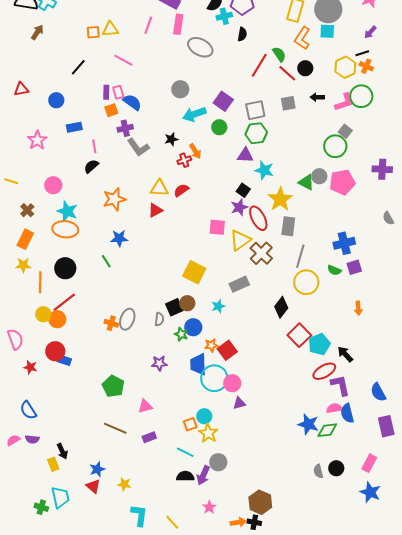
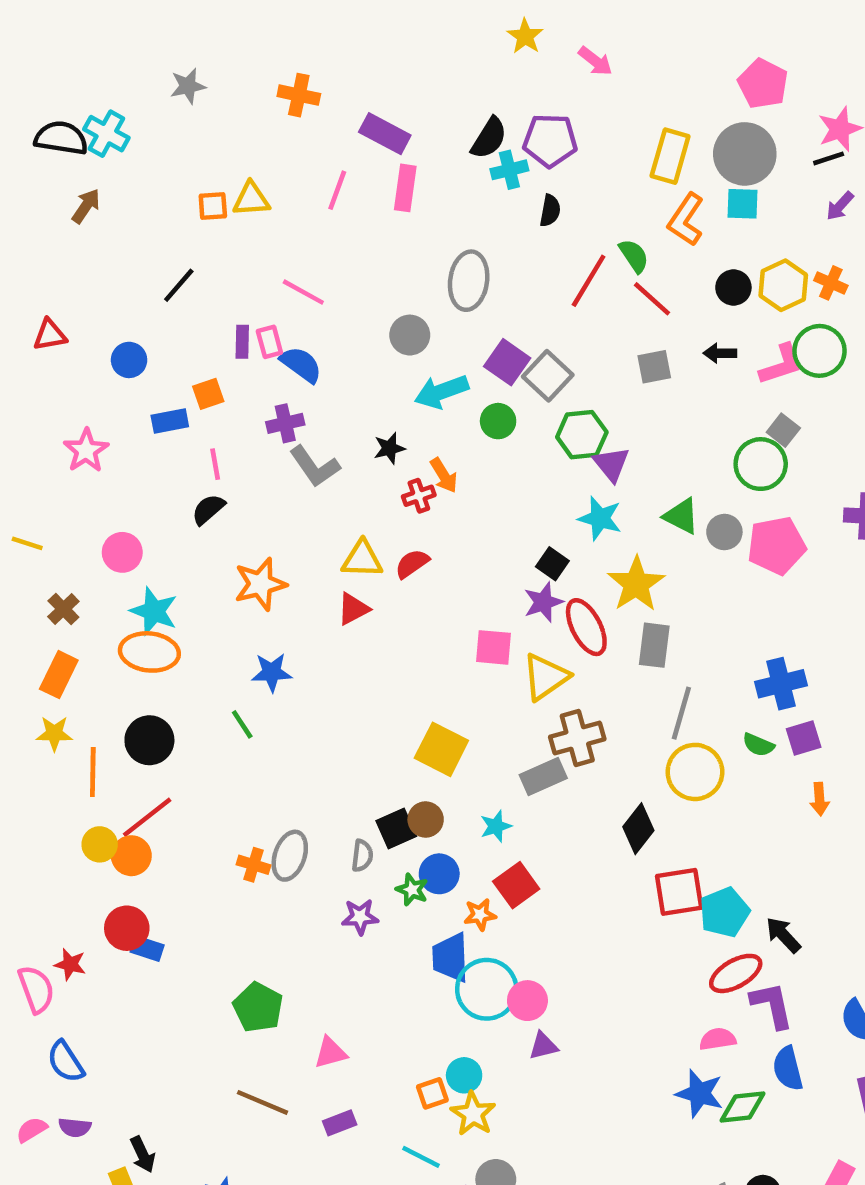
gray ellipse: (200, 47) -> (469, 281), moved, turned 70
black line: (362, 53) -> (829, 158), moved
pink line: (123, 60) -> (303, 292), moved
black circle: (305, 68) -> (733, 287), moved
orange square: (111, 110) -> (208, 394), moved
gray square: (255, 110) -> (548, 376), moved, turned -35
purple triangle: (245, 155) -> (611, 464), moved, turned 48
green triangle: (306, 182) -> (681, 516), moved
brown cross: (261, 253) -> (577, 738), moved, turned 30
orange arrow: (358, 308) -> (819, 799), moved
red square: (299, 335) -> (679, 892), turned 35
pink semicircle: (15, 339) -> (36, 989), moved
red square: (227, 350) -> (516, 885), moved
purple star: (159, 363) -> (360, 917), moved
pink semicircle: (334, 408) -> (718, 1039), moved

